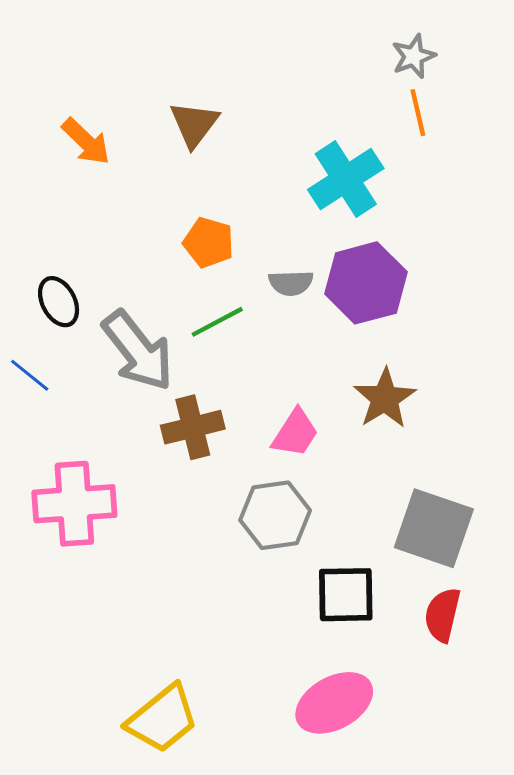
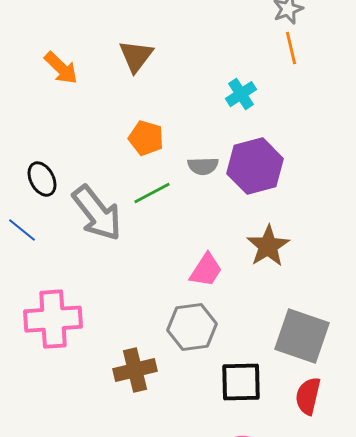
cyan cross: (346, 179) -> (241, 94), size x0.6
brown cross: (193, 427) -> (135, 370), moved

